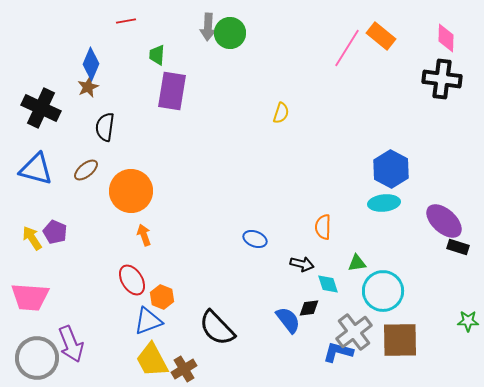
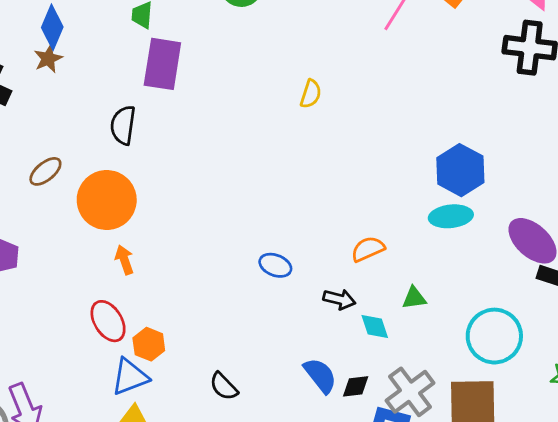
black semicircle: (105, 127) -> (123, 125), moved
orange semicircle: (323, 227) -> (368, 249), turned 65
cyan circle: (383, 291) -> (494, 336), moved
black diamond: (309, 308) -> (356, 386), moved
black semicircle: (217, 328) -> (224, 386), size x0.6

